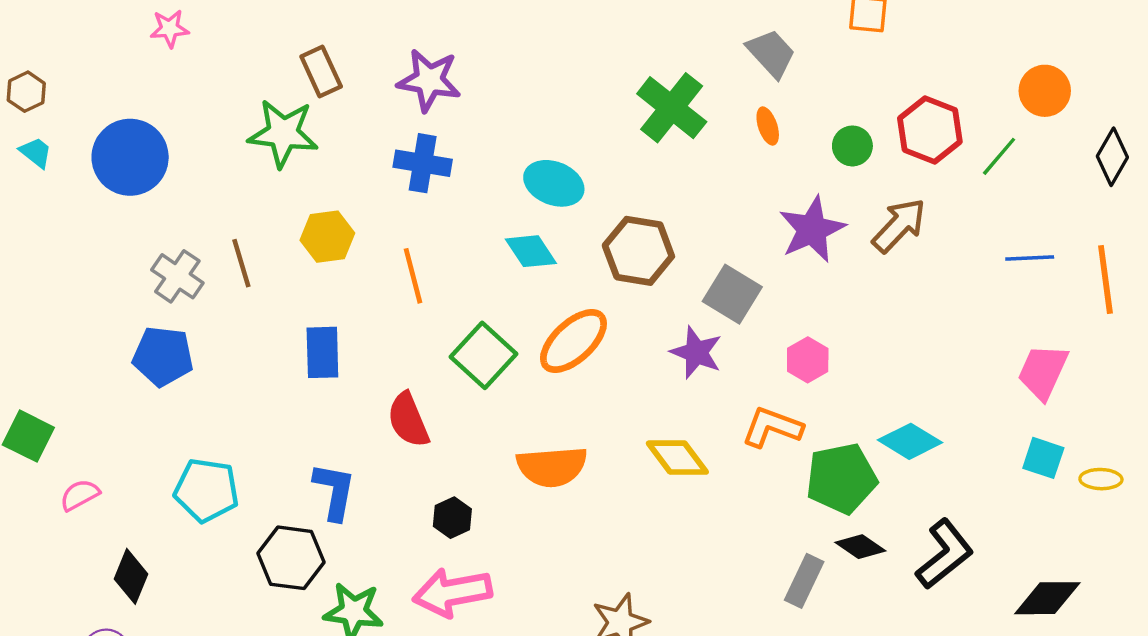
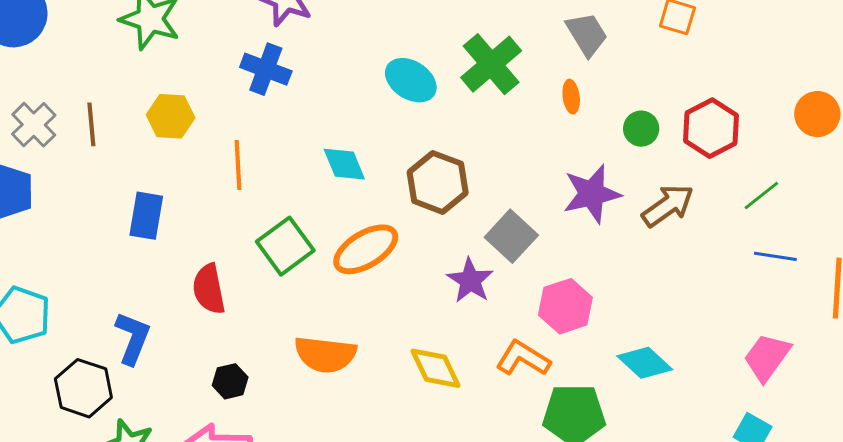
green line: (999, 156) -> (761, 196), moved
cyan ellipse: (554, 183) -> (411, 80), moved
pink hexagon: (808, 360) -> (565, 306), size x1.4
cyan diamond: (910, 441) -> (645, 363), moved

